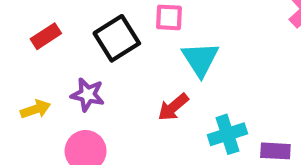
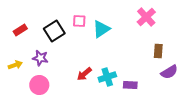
cyan triangle: (200, 59) -> (101, 29), moved, turned 30
red arrow: (173, 107) -> (84, 74), moved

